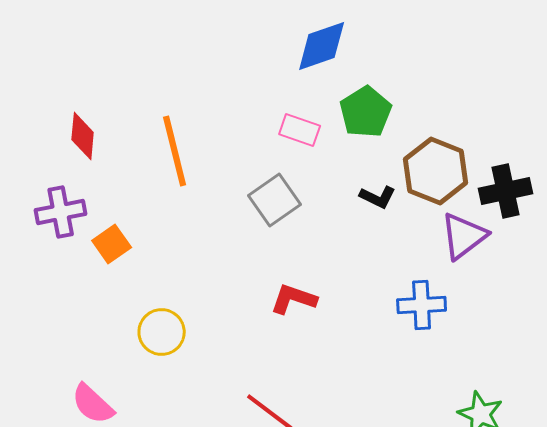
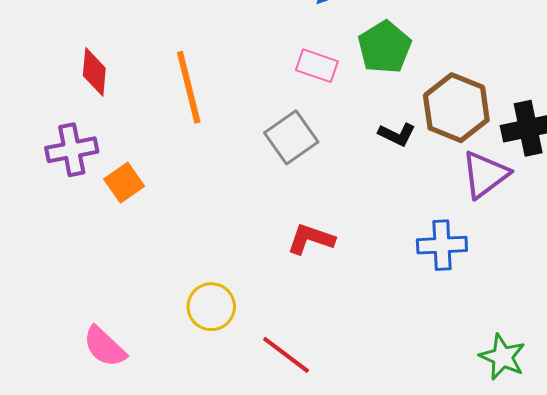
yellow circle: (162, 332) -> (211, 307), moved

